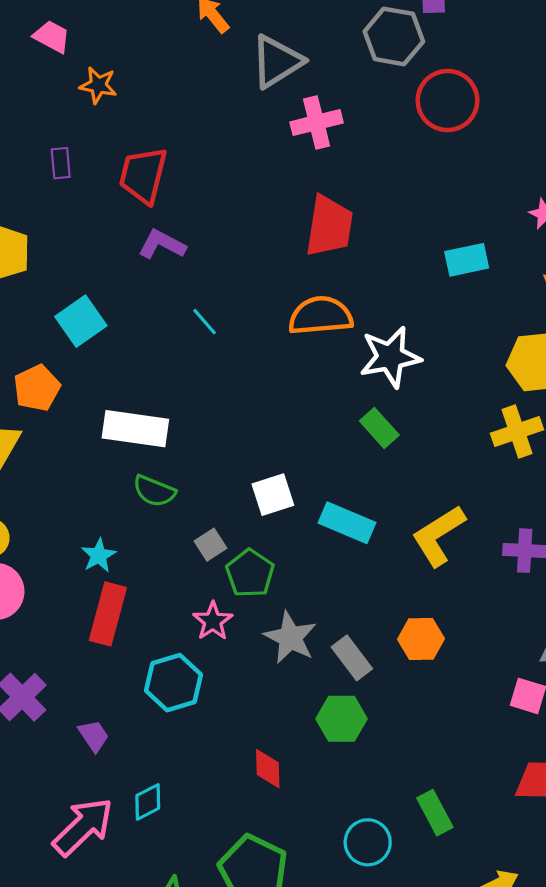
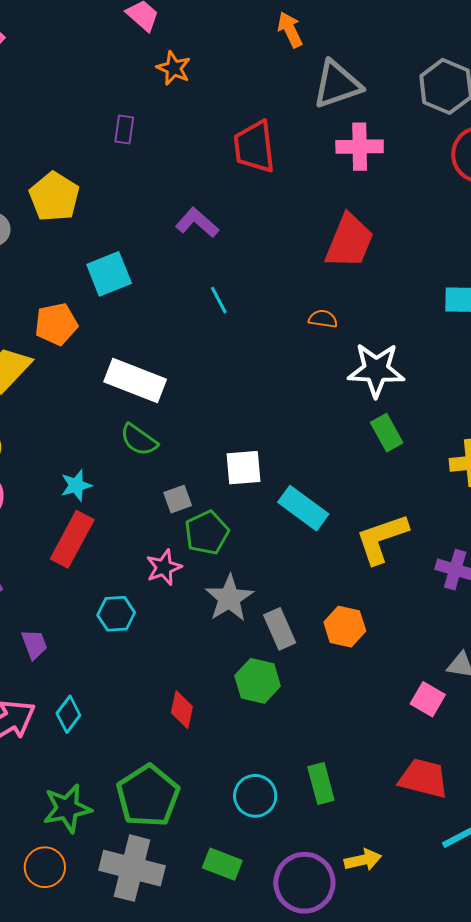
red trapezoid: (143, 175) -> (254, 147), moved, turned -34
orange semicircle: (321, 316) -> (323, 319), size x0.5
green rectangle: (379, 428) -> (387, 433), moved
cyan hexagon: (173, 683) -> (116, 614), size x0.7
cyan diamond: (148, 802) -> (68, 714), turned -39

